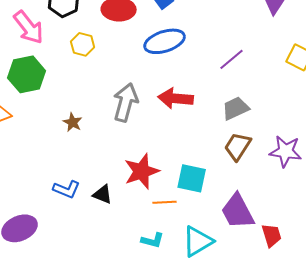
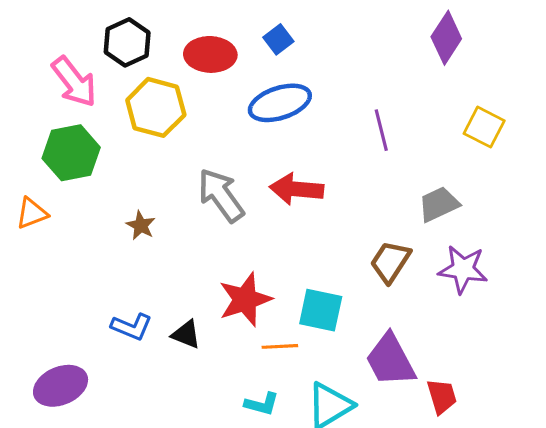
yellow hexagon: (83, 44) -> (156, 107), size x1.6
purple line: (232, 59) -> (381, 130), turned -64
gray arrow: (126, 102) -> (221, 195), turned -51
gray trapezoid: (236, 108) -> (439, 204), moved

